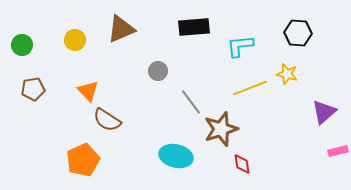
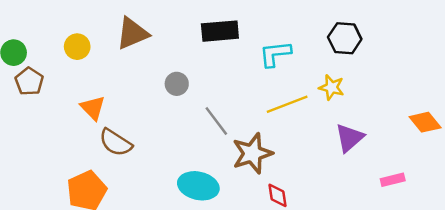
brown pentagon: (33, 89) -> (29, 81), moved, turned -30
purple triangle: (324, 112) -> (349, 138), moved

